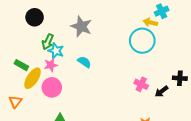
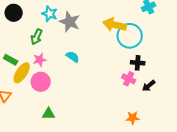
black circle: (35, 17) -> (14, 13), moved
yellow arrow: (150, 22) -> (115, 25), moved, size x1.6
cyan star: (56, 51) -> (50, 14), moved
black cross: (180, 78) -> (138, 63), moved

